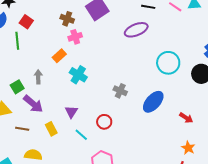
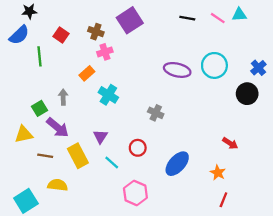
red square: (26, 22) -> (61, 35), moved
purple ellipse: (136, 30) -> (177, 70), moved, turned 35
cyan circle: (168, 63) -> (214, 65), moved
blue ellipse: (153, 102) -> (177, 164), moved
yellow rectangle: (51, 129) -> (78, 156), size x1.5
orange star: (188, 148) -> (218, 173), moved

